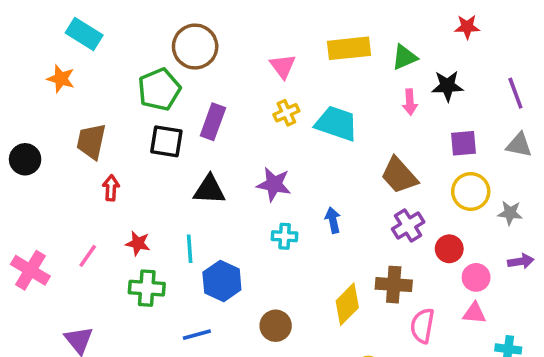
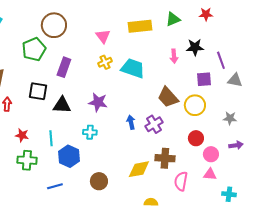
green triangle: (404, 57) -> (173, 19), moved
purple line: (515, 93) -> (221, 60), moved
black square: (166, 141) -> (38, 91), moved
yellow circle: (471, 191) -> (195, 105), moved
purple cross: (408, 225) -> (154, 124), moved
cyan cross: (285, 236) -> (90, 132), moved
yellow diamond: (347, 304) -> (139, 169), turned 35

